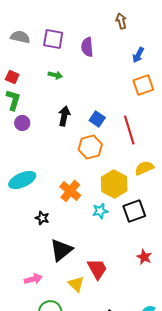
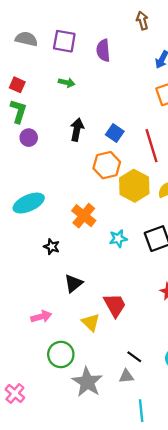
yellow hexagon: (114, 184) -> (134, 186), moved
black triangle: (61, 250) -> (73, 283), size x0.7

